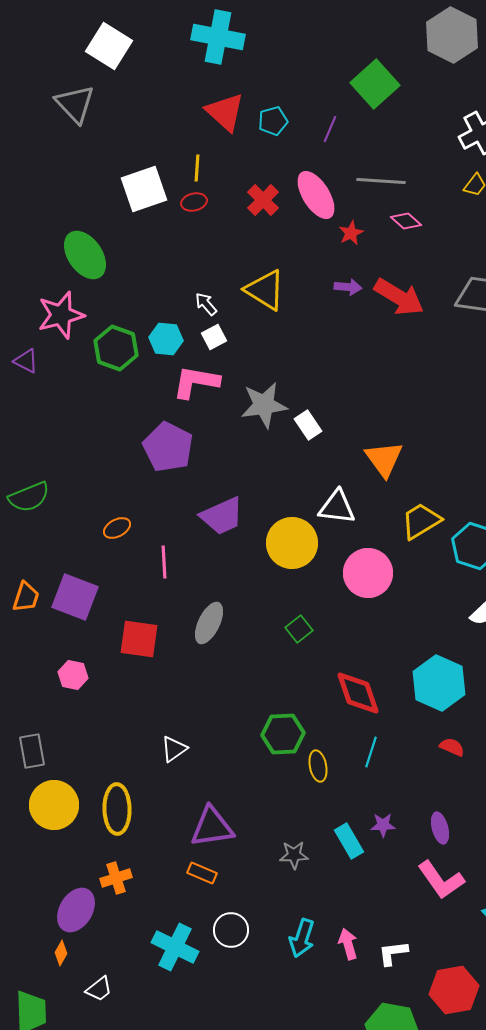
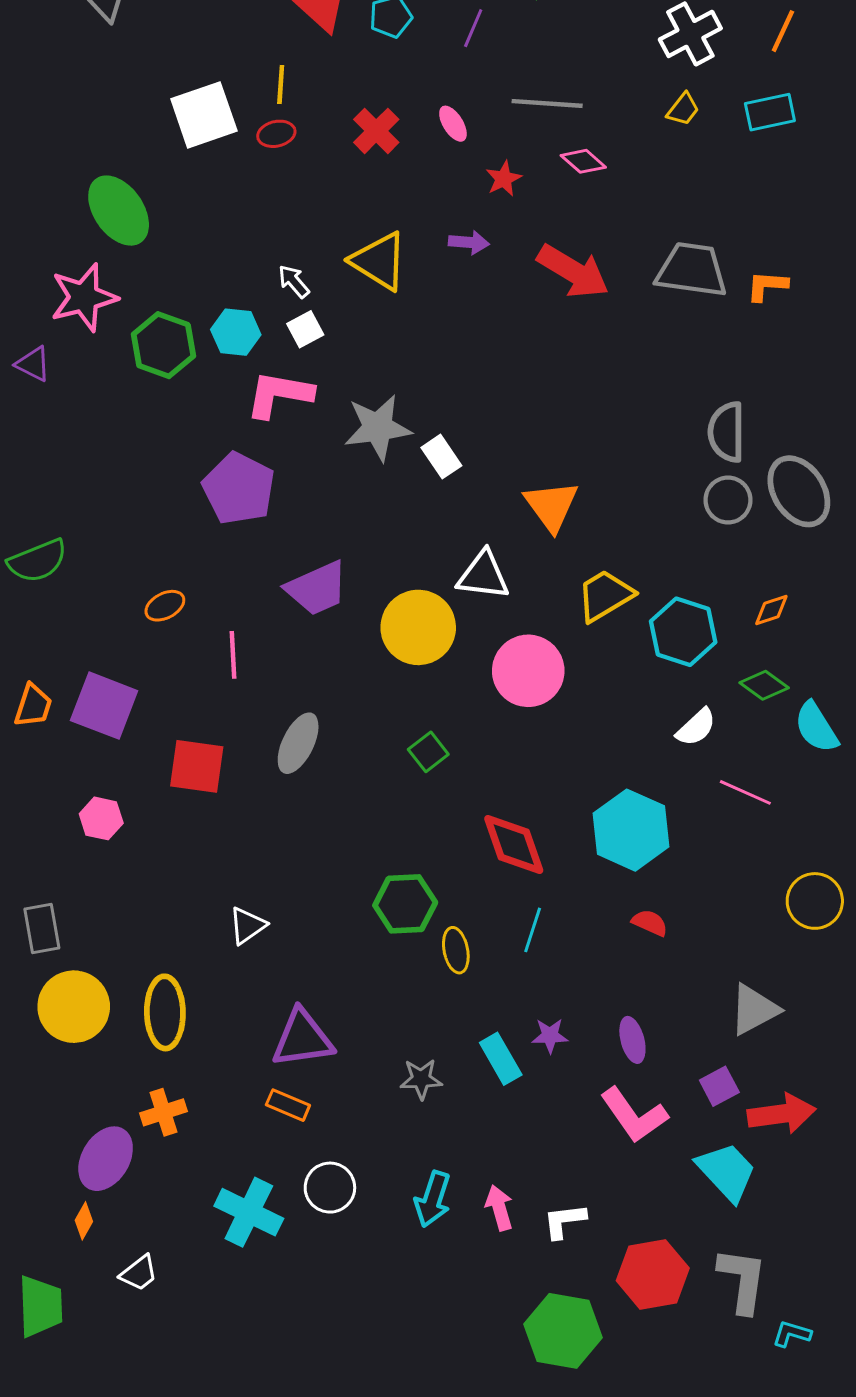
pink ellipse: (316, 195) -> (453, 124), size x0.5
purple arrow: (348, 287) -> (469, 242), moved

